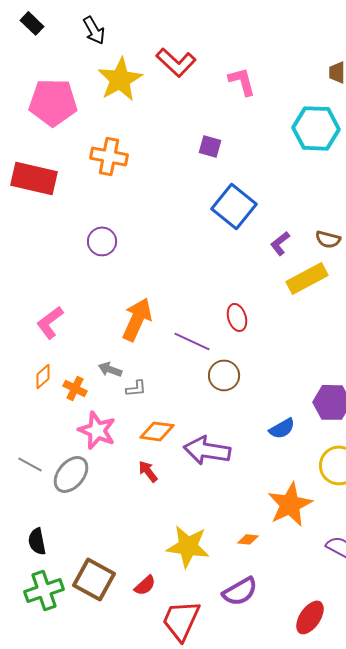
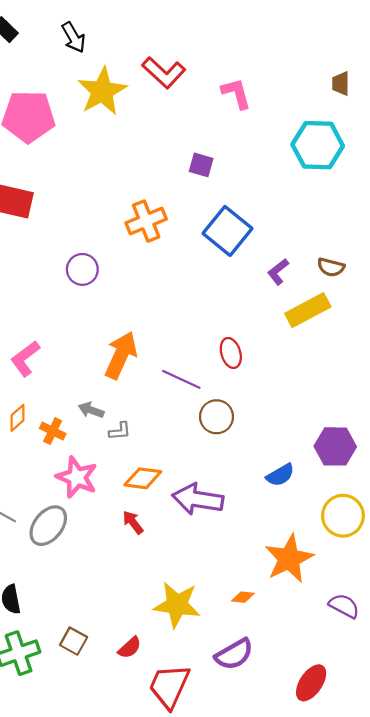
orange cross: (109, 156) -> (146, 221), moved, turned -33
brown square: (94, 579) -> (74, 641), size x0.6

